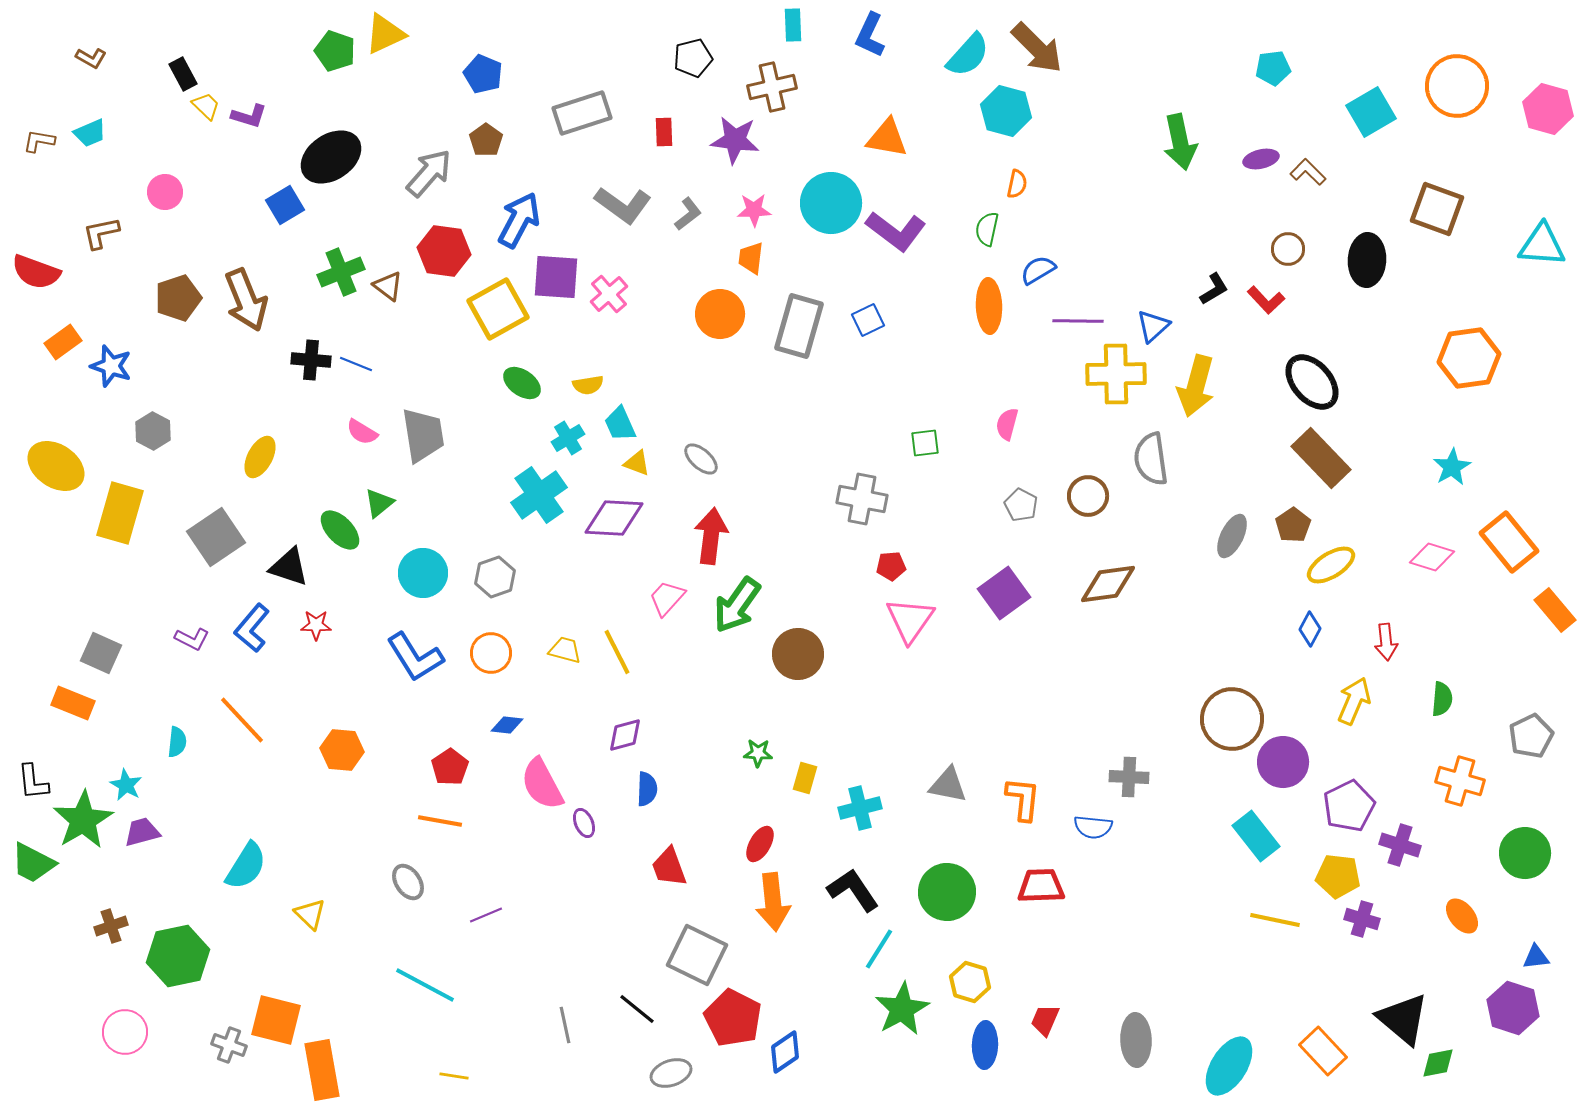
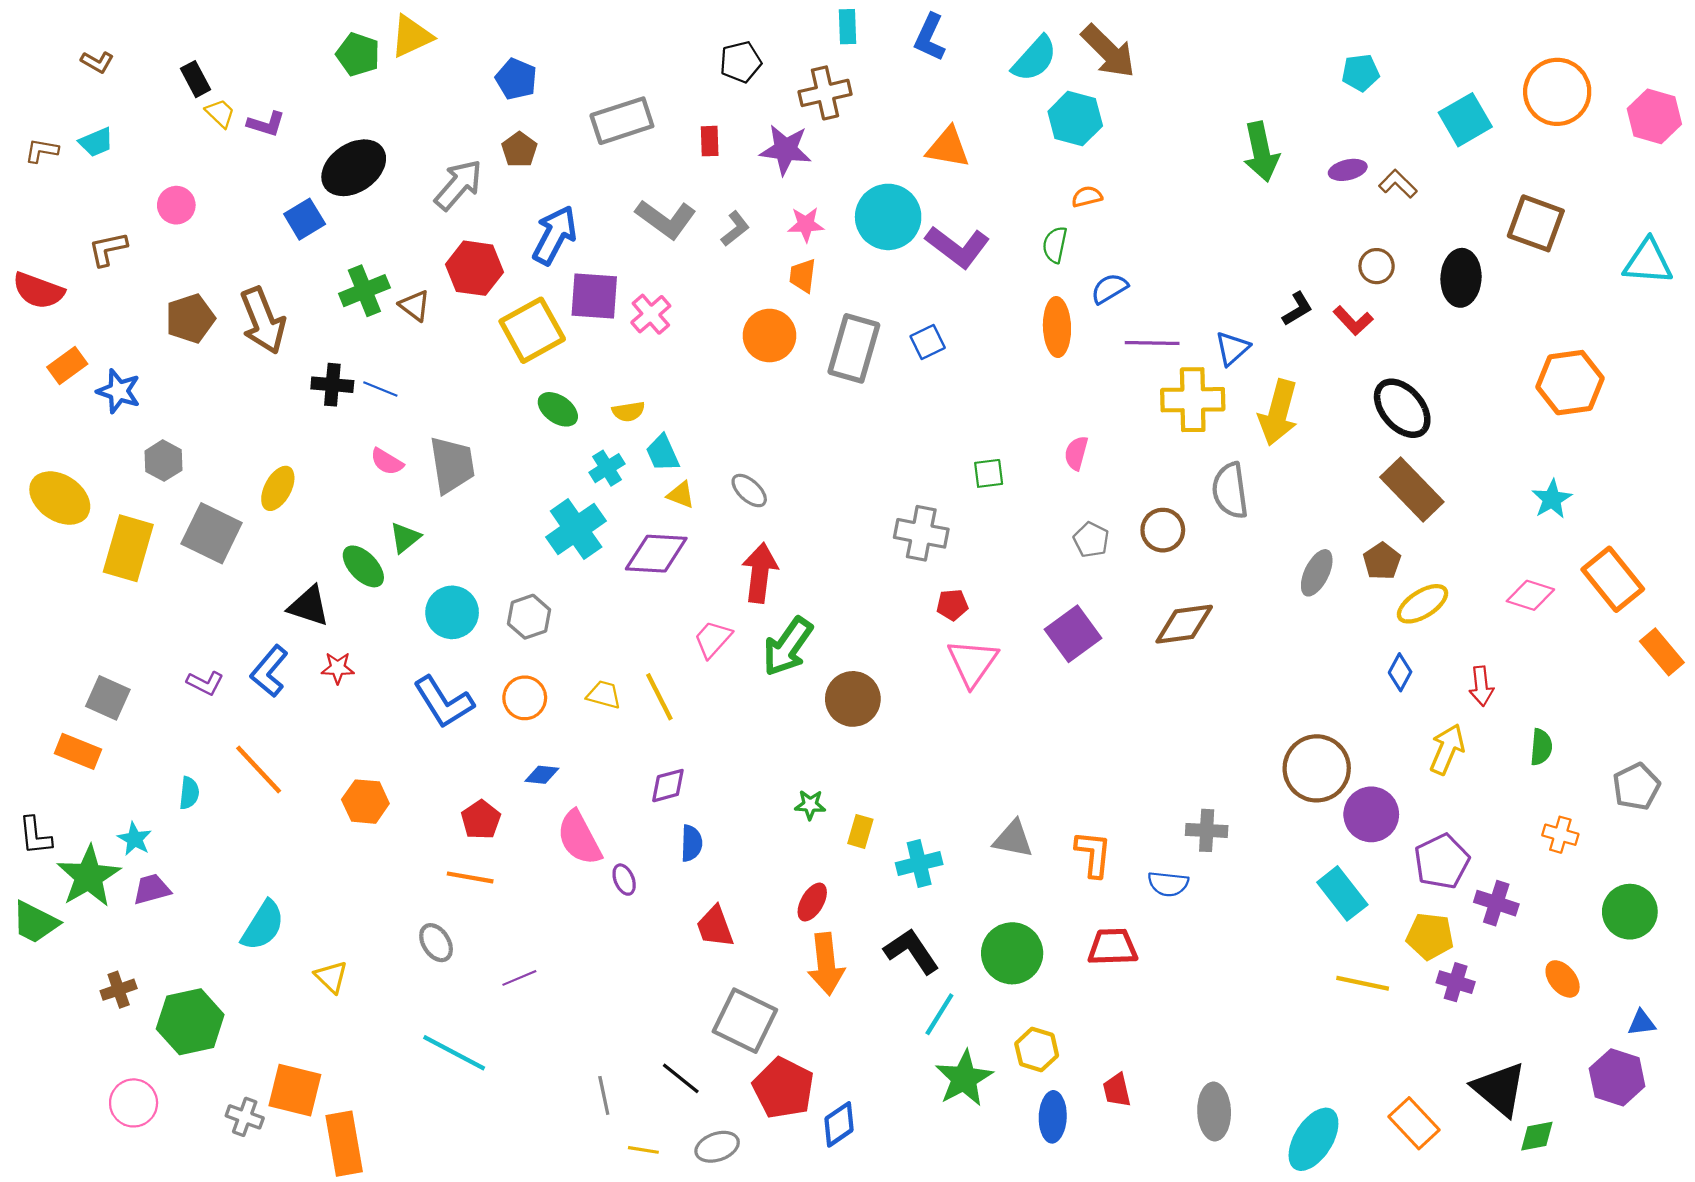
orange semicircle: (1017, 184) -> (1087, 197), turned -116
gray square: (216, 537) -> (212, 533), moved, turned -30
orange cross: (1460, 781) -> (1560, 835), size x0.7
red trapezoid: (1045, 1020) -> (1117, 1090), turned -36
yellow line: (454, 1076) -> (643, 1150), moved

